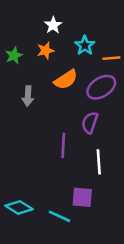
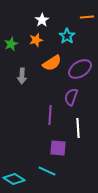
orange line: (111, 58) -> (87, 17), moved
purple square: (82, 197) -> (58, 148), moved
cyan diamond: (19, 207) -> (14, 179), moved

